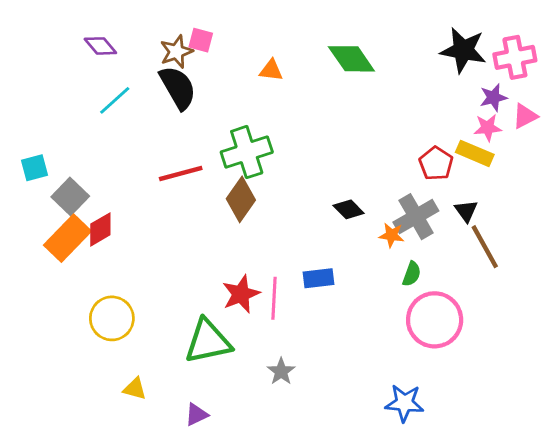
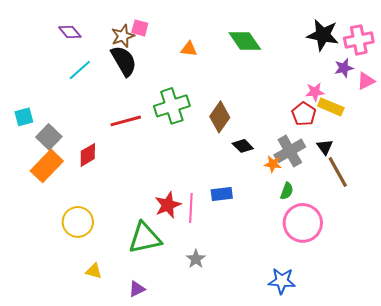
pink star: (488, 128) -> (315, 92), moved
brown diamond: (241, 199) -> (220, 117), moved
red diamond: (100, 229) -> (88, 155), moved

